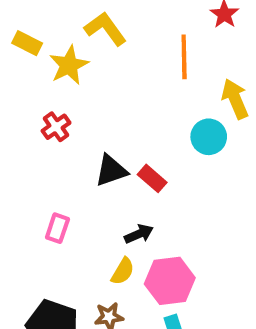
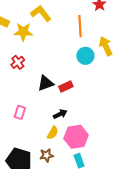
yellow star: (69, 65) -> (23, 32), turned 30
cyan circle: (209, 137) -> (85, 56), moved
red rectangle: (152, 178) -> (66, 86), turned -64

